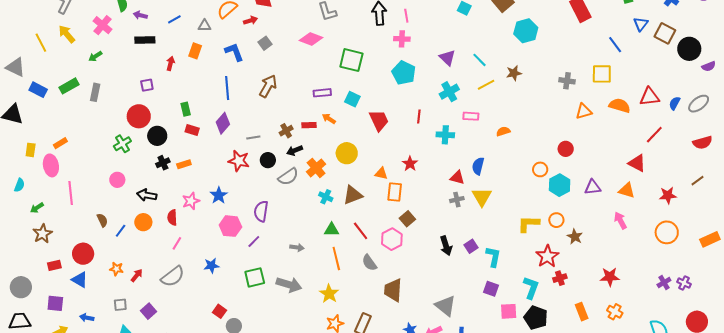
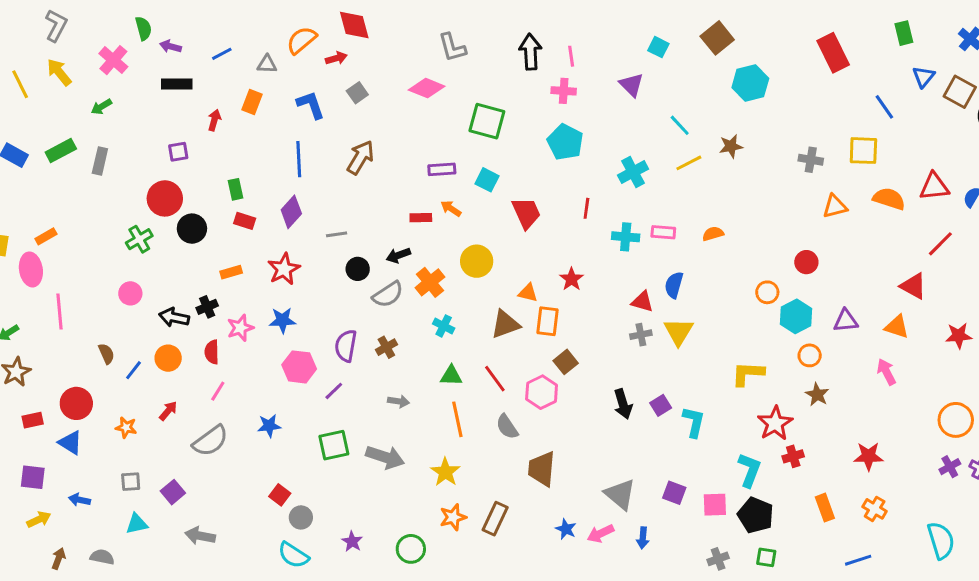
purple triangle: (447, 58) -> (631, 85), moved
pink rectangle: (471, 116) -> (663, 232), moved
brown cross: (286, 131) -> (386, 347), moved
red star: (239, 161) -> (284, 269), moved, turned 30
black cross: (163, 163) -> (207, 307), moved
blue star: (219, 195) -> (282, 320), turned 30
brown triangle: (353, 195) -> (505, 324), moved
orange circle: (556, 220) -> (810, 355), moved
orange circle: (667, 232) -> (956, 420), moved
red arrow: (137, 275) -> (168, 411), moved
purple square: (491, 289) -> (674, 493), moved

